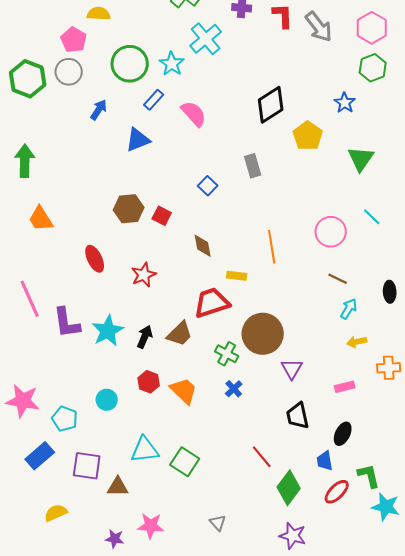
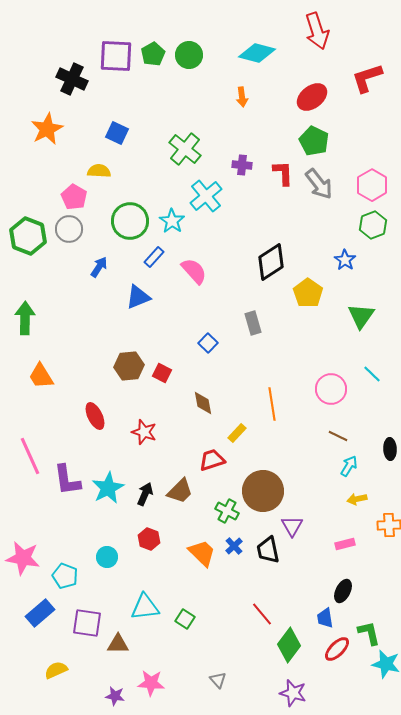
red star: (144, 275) -> (144, 432), turned -30
yellow rectangle: (237, 276) -> (237, 433), turned -54
red trapezoid: (212, 303) -> (212, 460), size x0.7
orange trapezoid: (184, 391) -> (202, 553), moved
black trapezoid: (298, 416) -> (268, 550), moved
green square: (185, 462) -> (185, 619), size x0.7

